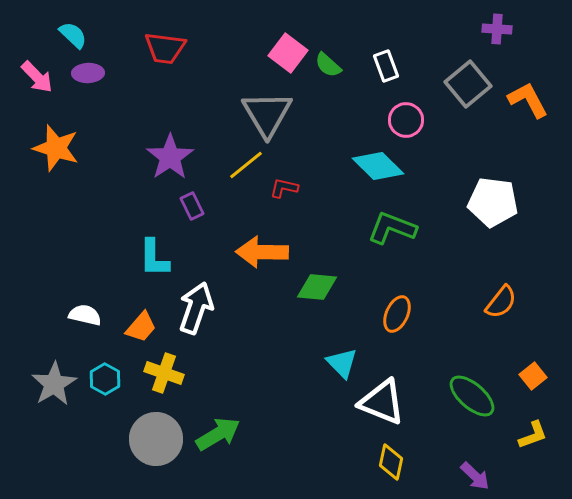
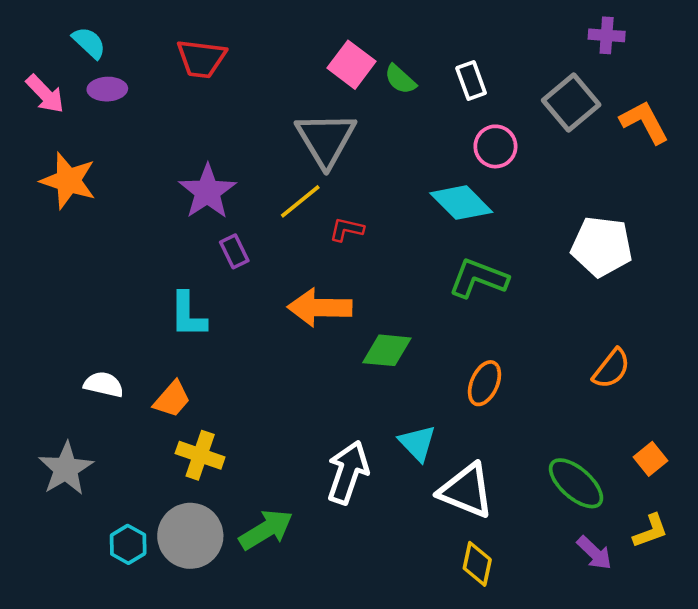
white arrow: (196, 308) -> (348, 472), moved
cyan hexagon: (105, 379) -> (128, 544), moved
purple arrow: (475, 476) -> (594, 553), moved

